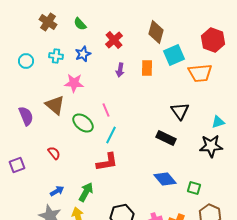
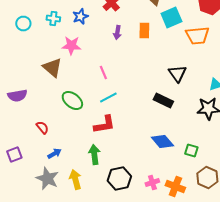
purple semicircle: (26, 116) -> (17, 96), moved, turned 102
green ellipse: (83, 123) -> (72, 100), moved
cyan line: (111, 135) -> (108, 98), turned 36
red semicircle: (54, 153) -> (42, 128), moved
purple square: (17, 165) -> (14, 154), moved
green arrow: (86, 192) -> (94, 154), moved, turned -36

